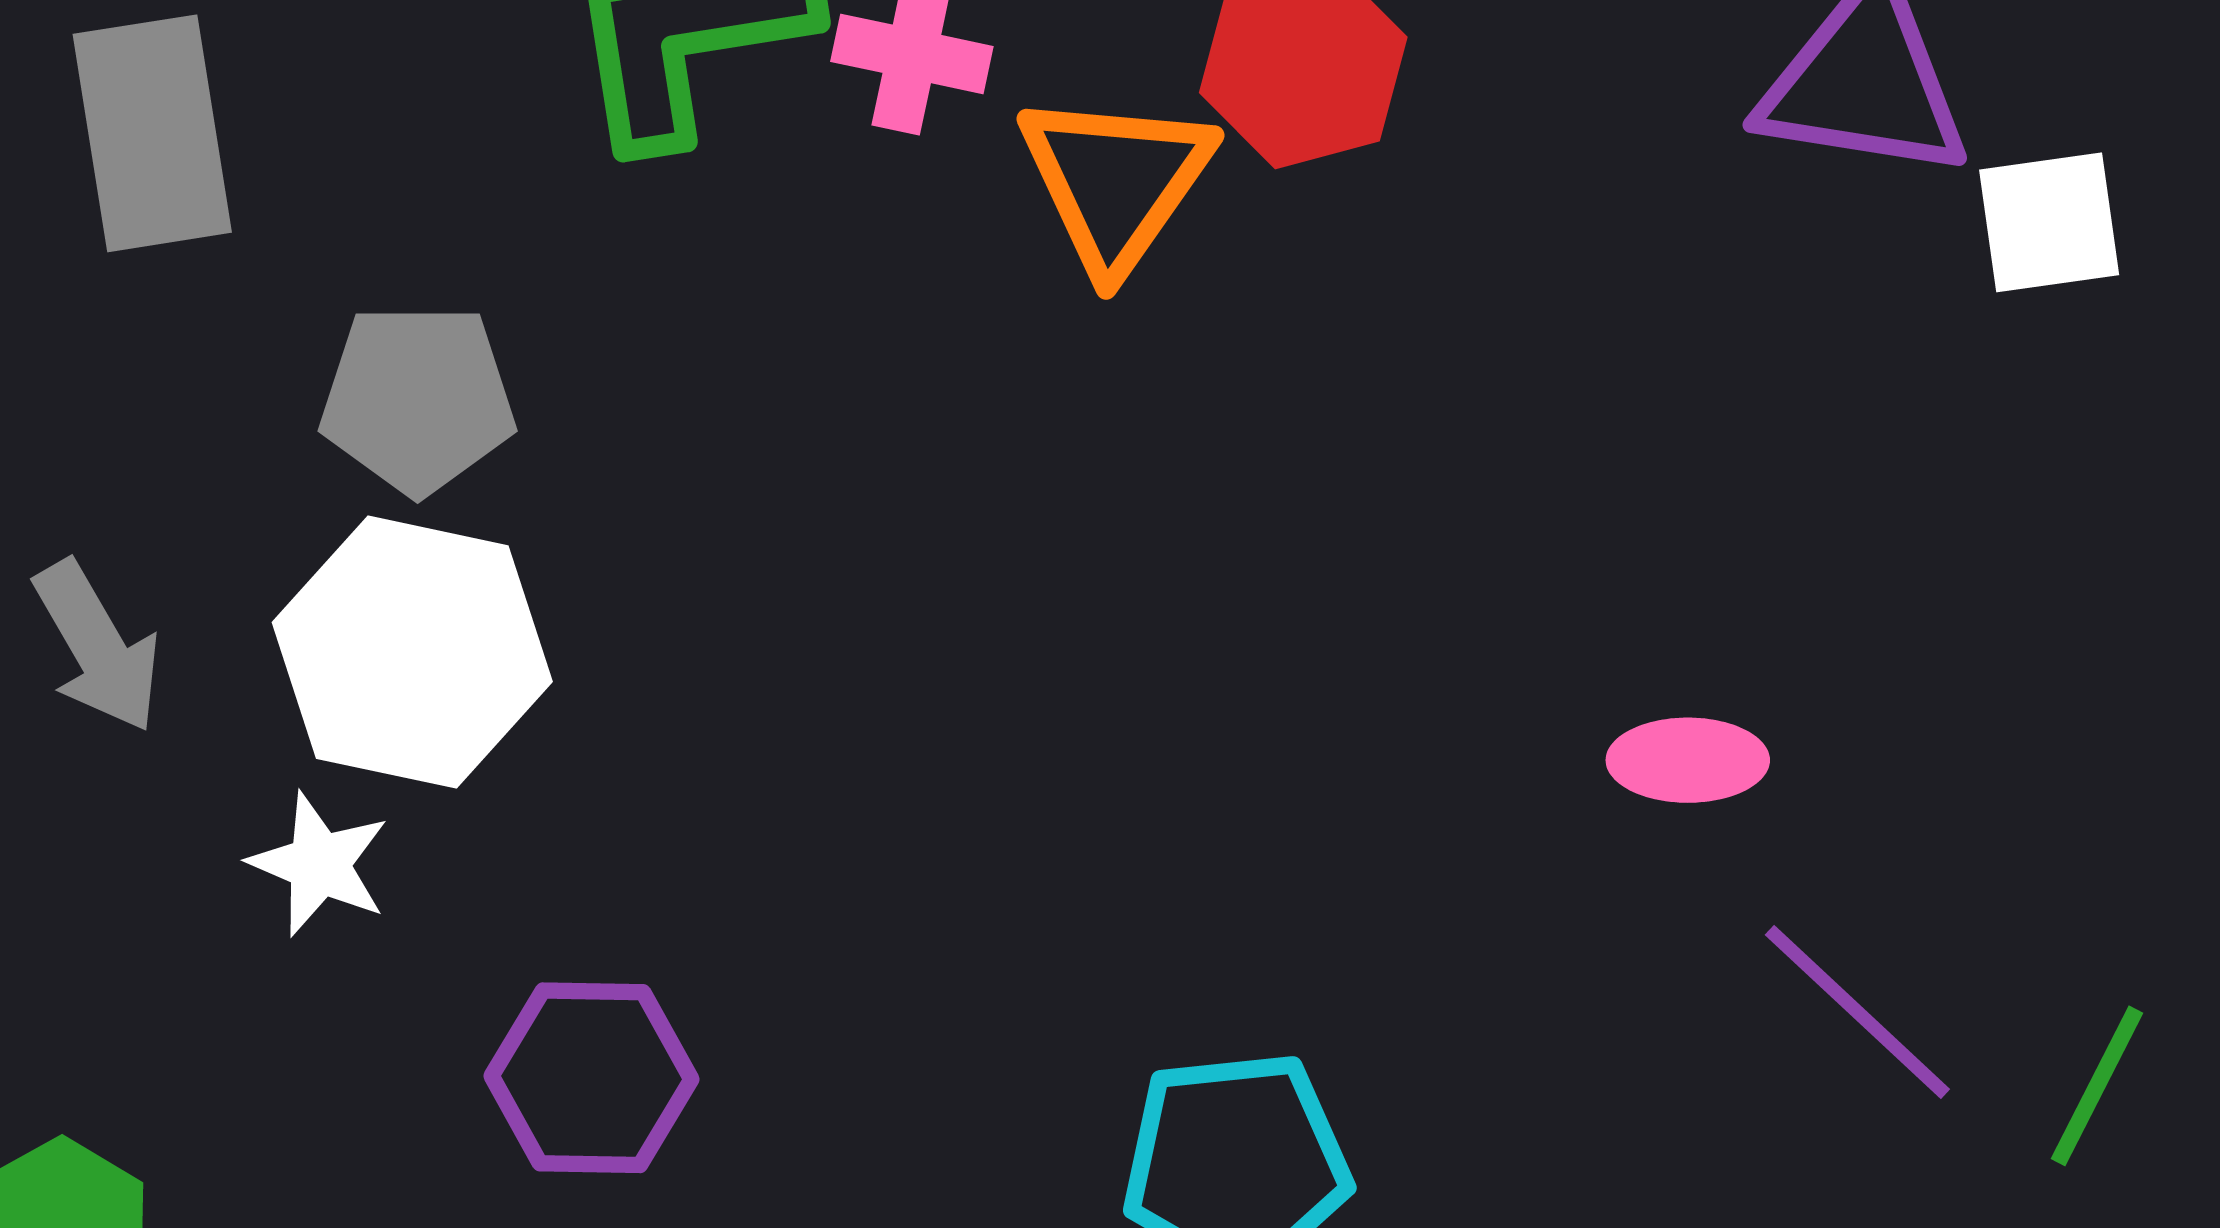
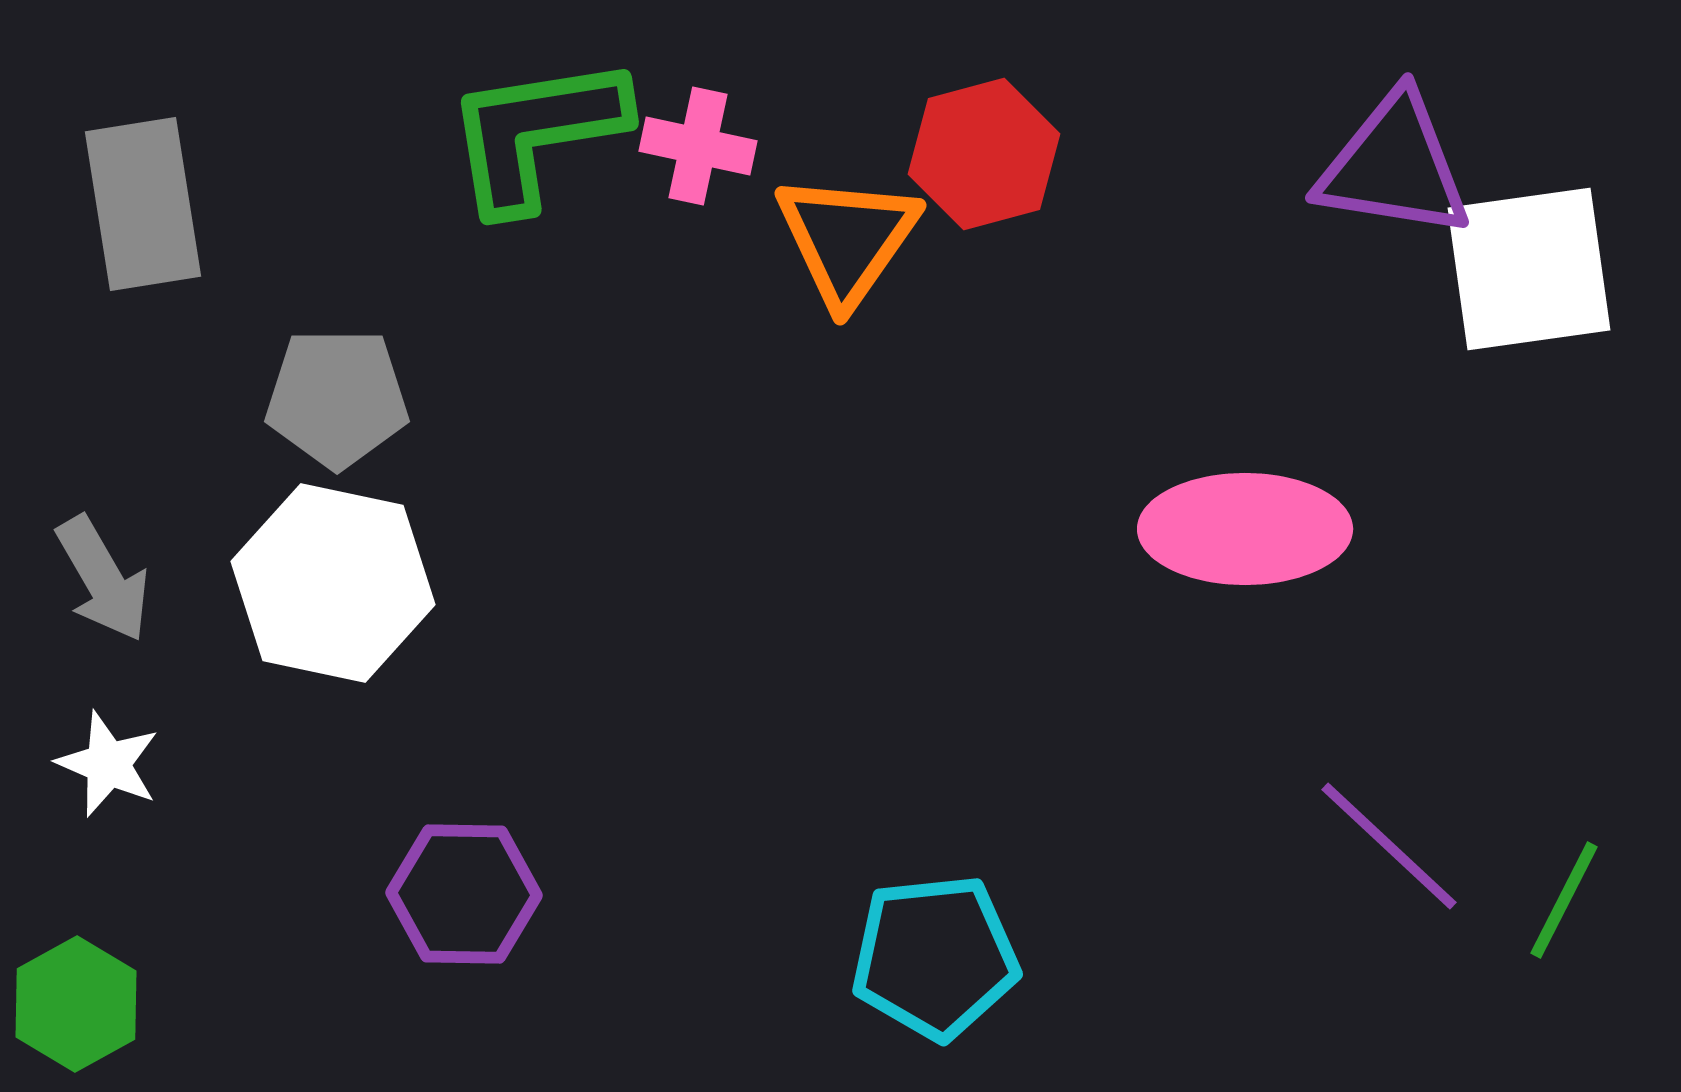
white square: (2049, 222) -> (1529, 269), size x1.6
pink ellipse: (1688, 760) -> (1245, 529), moved, size x1.8
white star: (319, 864) -> (108, 764), moved

